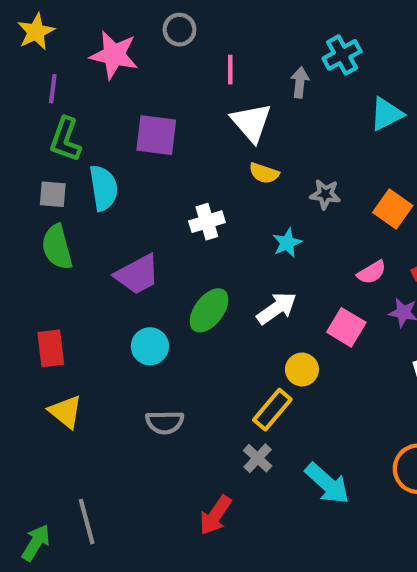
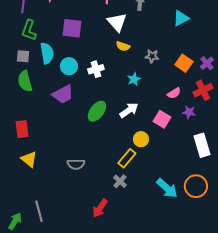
cyan circle: (150, 346) -> (69, 66), moved
cyan arrow: (327, 484) -> (167, 188), moved

